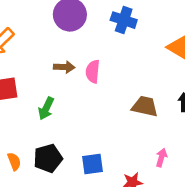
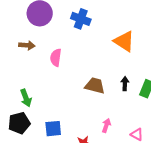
brown arrow: (64, 67) -> (27, 45), moved
green arrow: (46, 108) -> (26, 98), moved, turned -48

